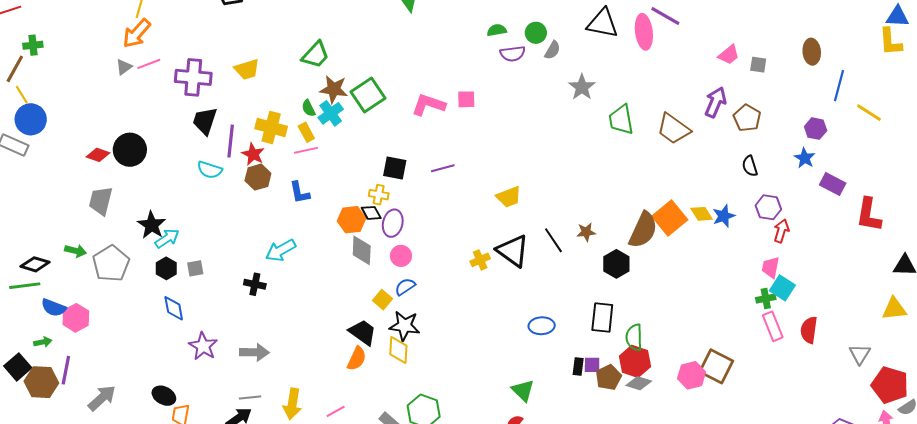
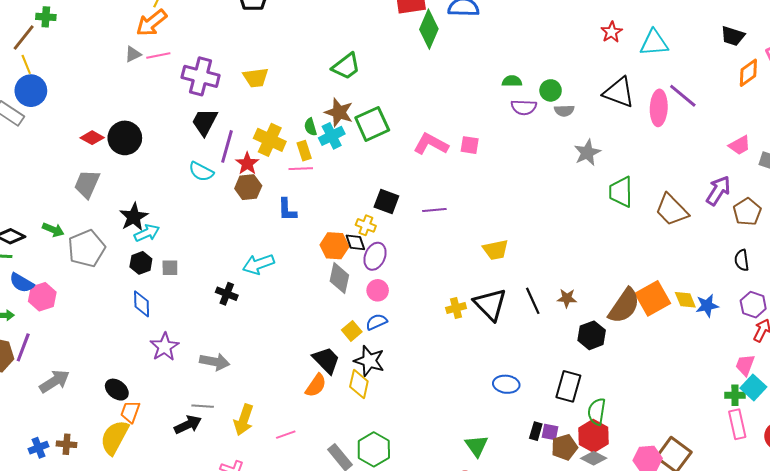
gray semicircle: (552, 50) -> (564, 111), turned 48
green trapezoid: (316, 55) -> (346, 66), moved

